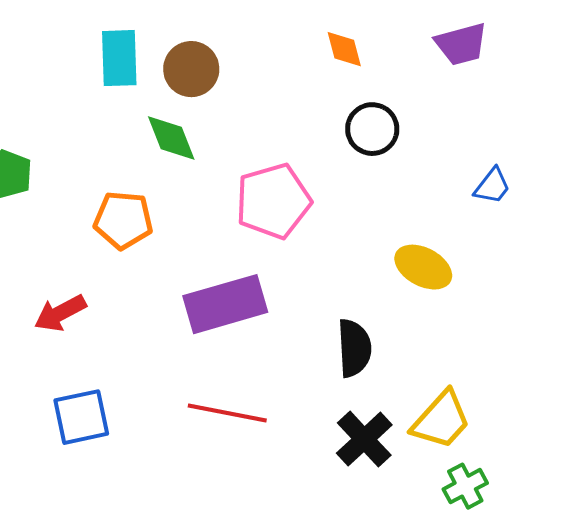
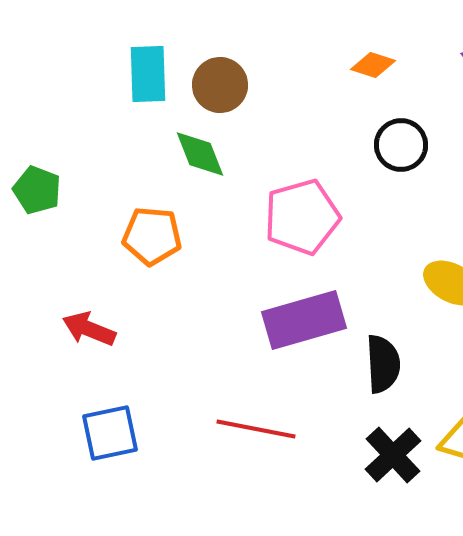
orange diamond: (344, 49) -> (373, 65), turned -57
purple rectangle: (225, 304) -> (304, 320), moved
red arrow: (60, 313) -> (89, 329), turned 50

